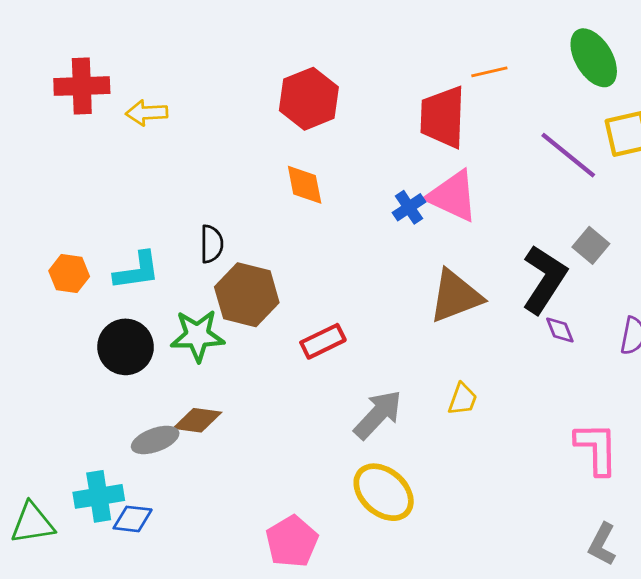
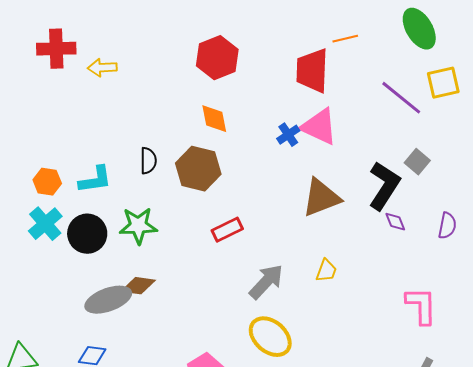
brown hexagon: (247, 295) -> (198, 169), moved
gray ellipse: (155, 440) -> (108, 300), size x1.4
cyan cross: (99, 496) -> (45, 224), moved, turned -32

